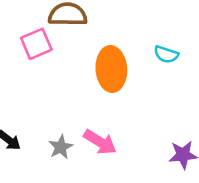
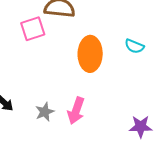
pink arrow: (100, 142) -> (76, 111), turned 72

